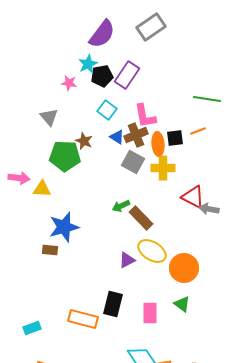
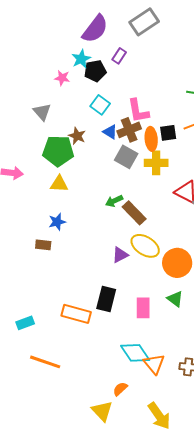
purple rectangle: (127, 75) -> (119, 56), moved, size x0.6
yellow triangle: (42, 189) -> (59, 184), moved
blue star: (64, 227) -> (57, 222), size x0.6

